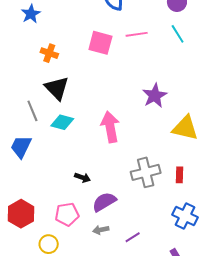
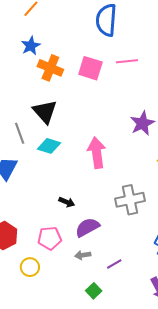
blue star: (31, 14) -> (31, 46), moved
orange cross: (49, 53) -> (50, 68), moved, size x1.4

